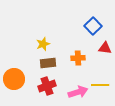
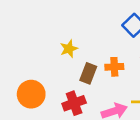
brown rectangle: (48, 63) -> (88, 73), moved, turned -63

